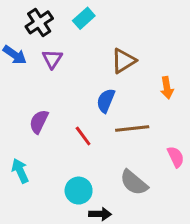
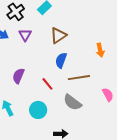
brown triangle: (124, 61) -> (58, 35), moved
gray semicircle: (134, 183) -> (72, 102), moved
cyan circle: (79, 191) -> (38, 110), moved

